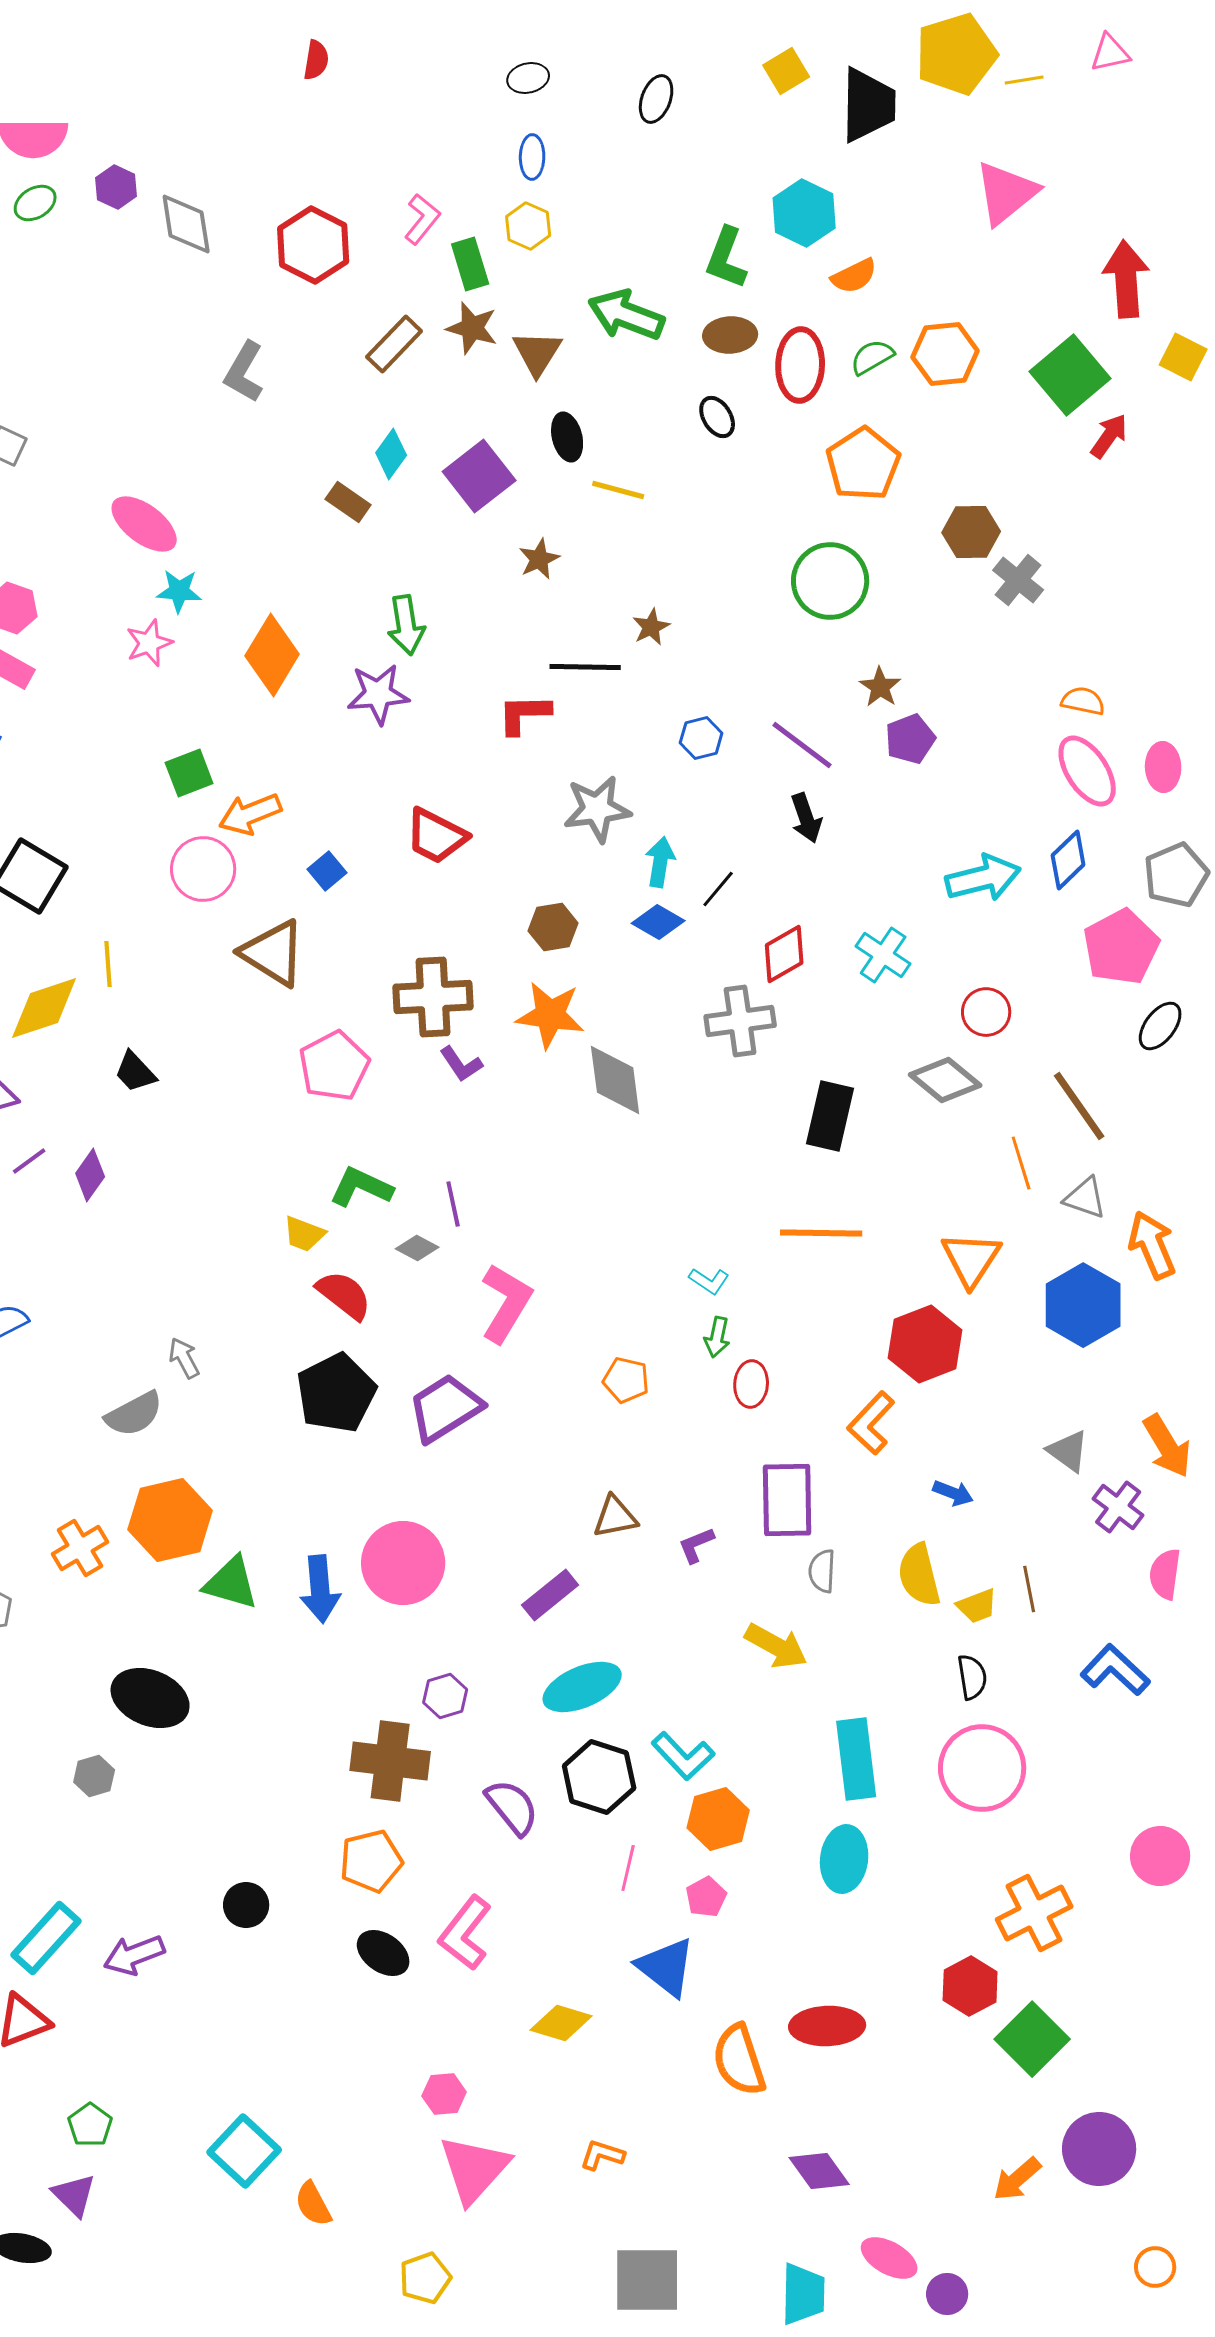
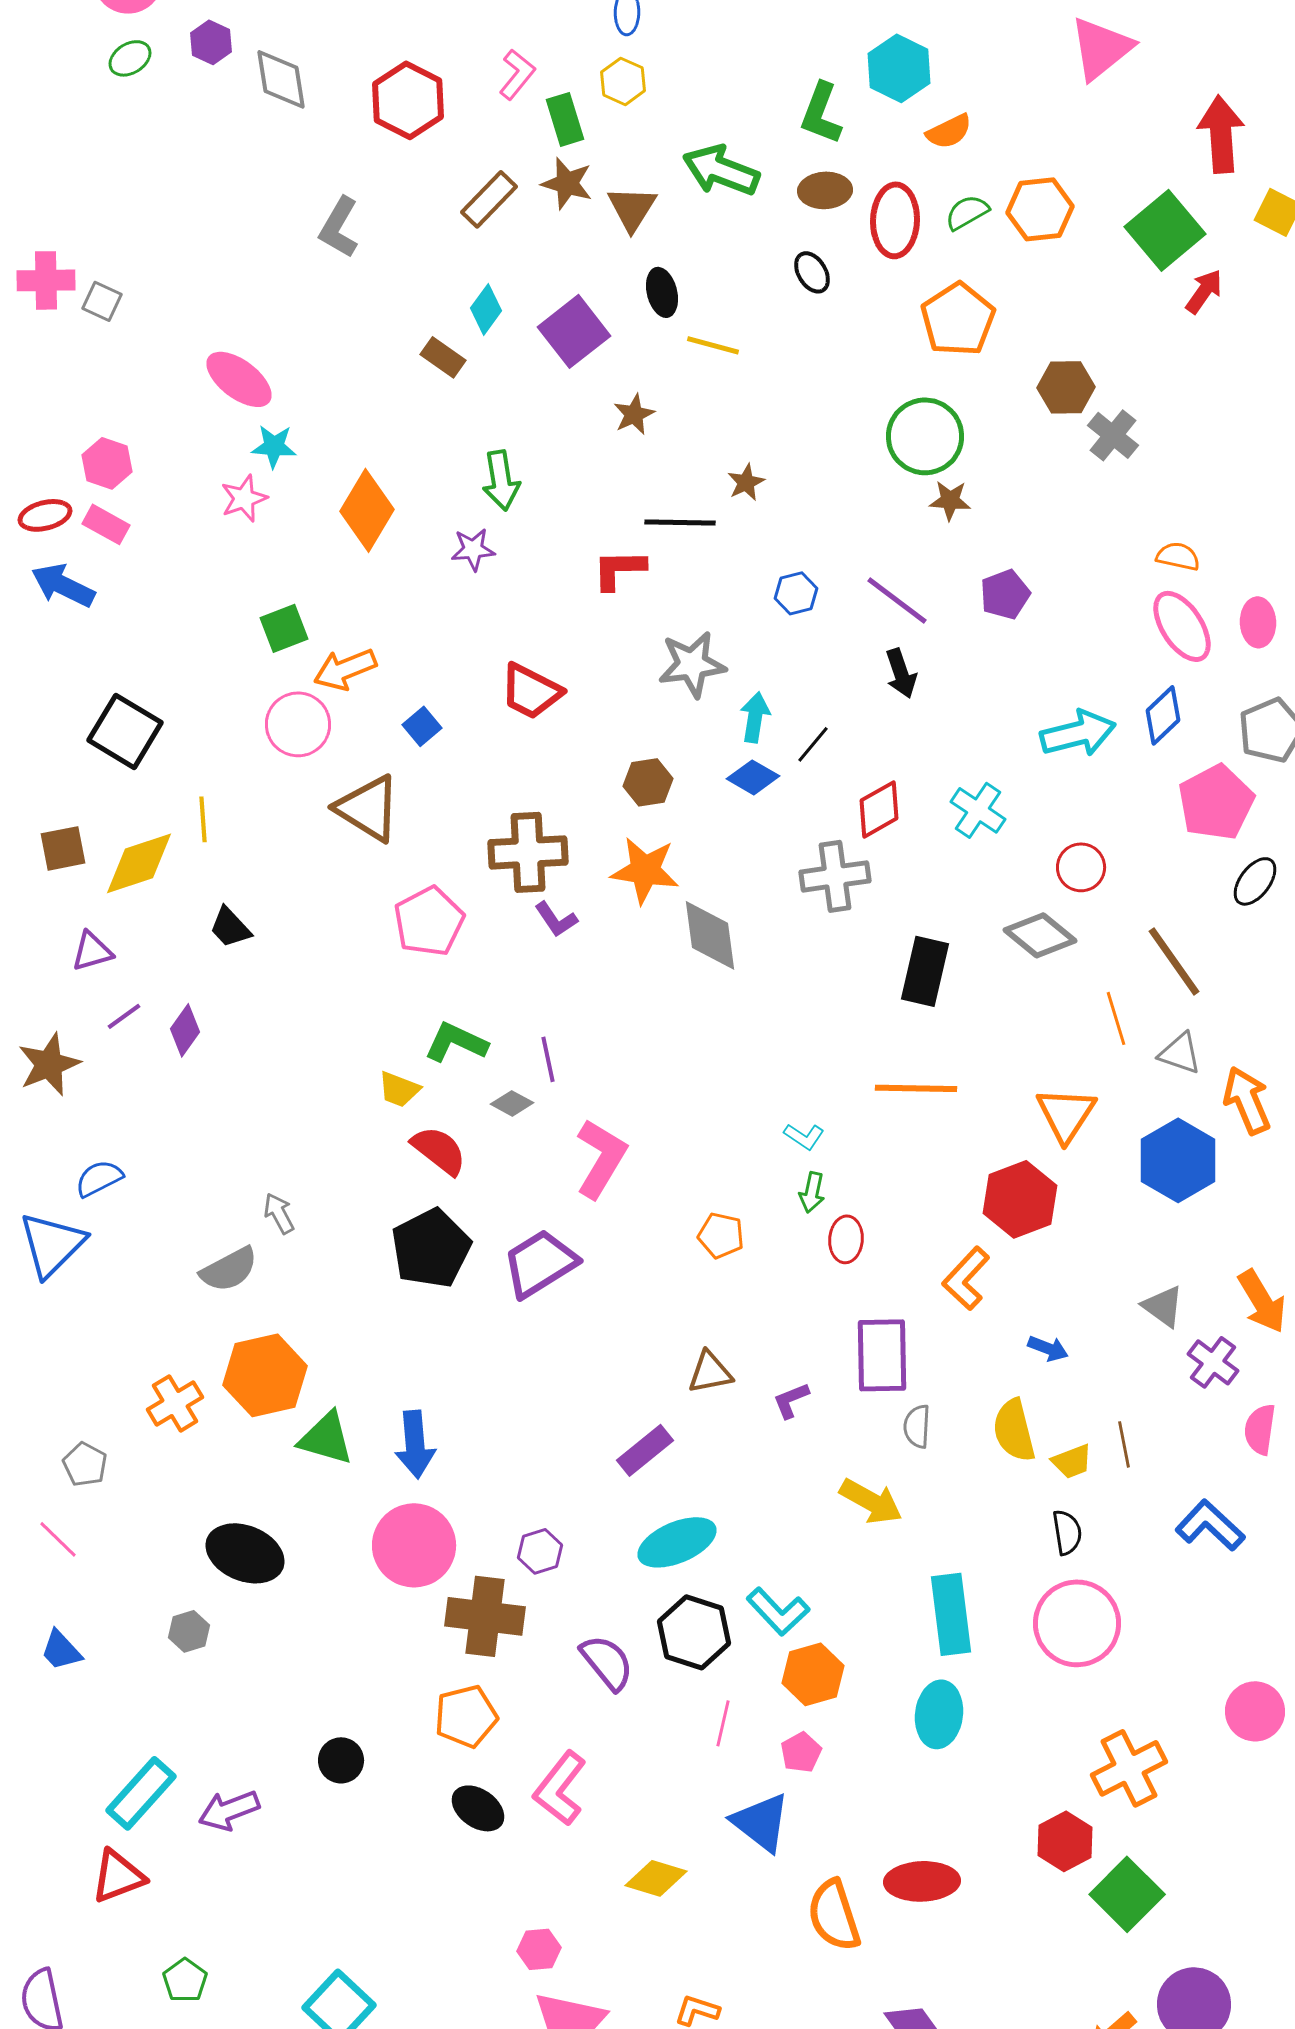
brown star: (880, 687) -> (950, 500), moved, turned -30
purple star: (378, 694) -> (473, 549), size x0.7
pink circle: (403, 1563) -> (414, 1545), moved

